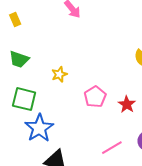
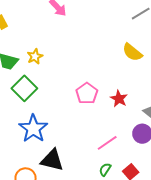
yellow star: (59, 74) -> (35, 57), moved
green square: (24, 99) -> (24, 88), moved, turned 35

